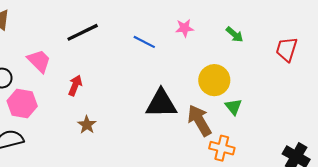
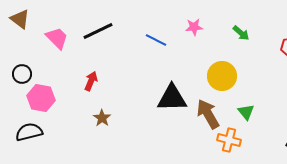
pink trapezoid: (39, 61) -> (57, 38), moved
green triangle: (233, 107) -> (246, 112), moved

